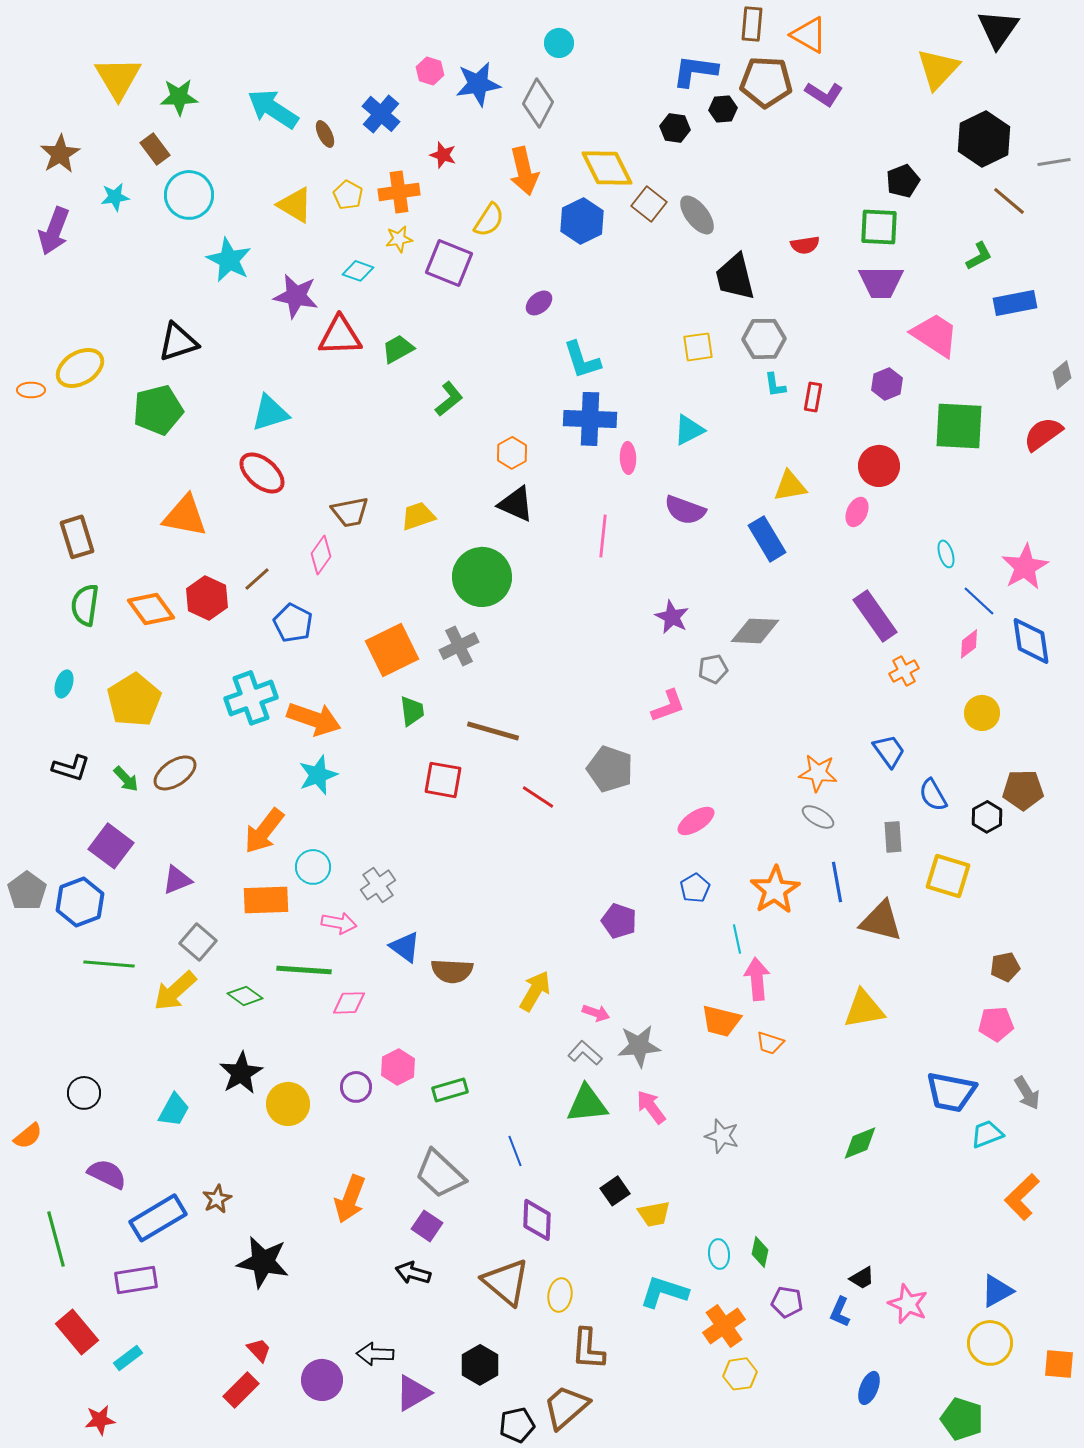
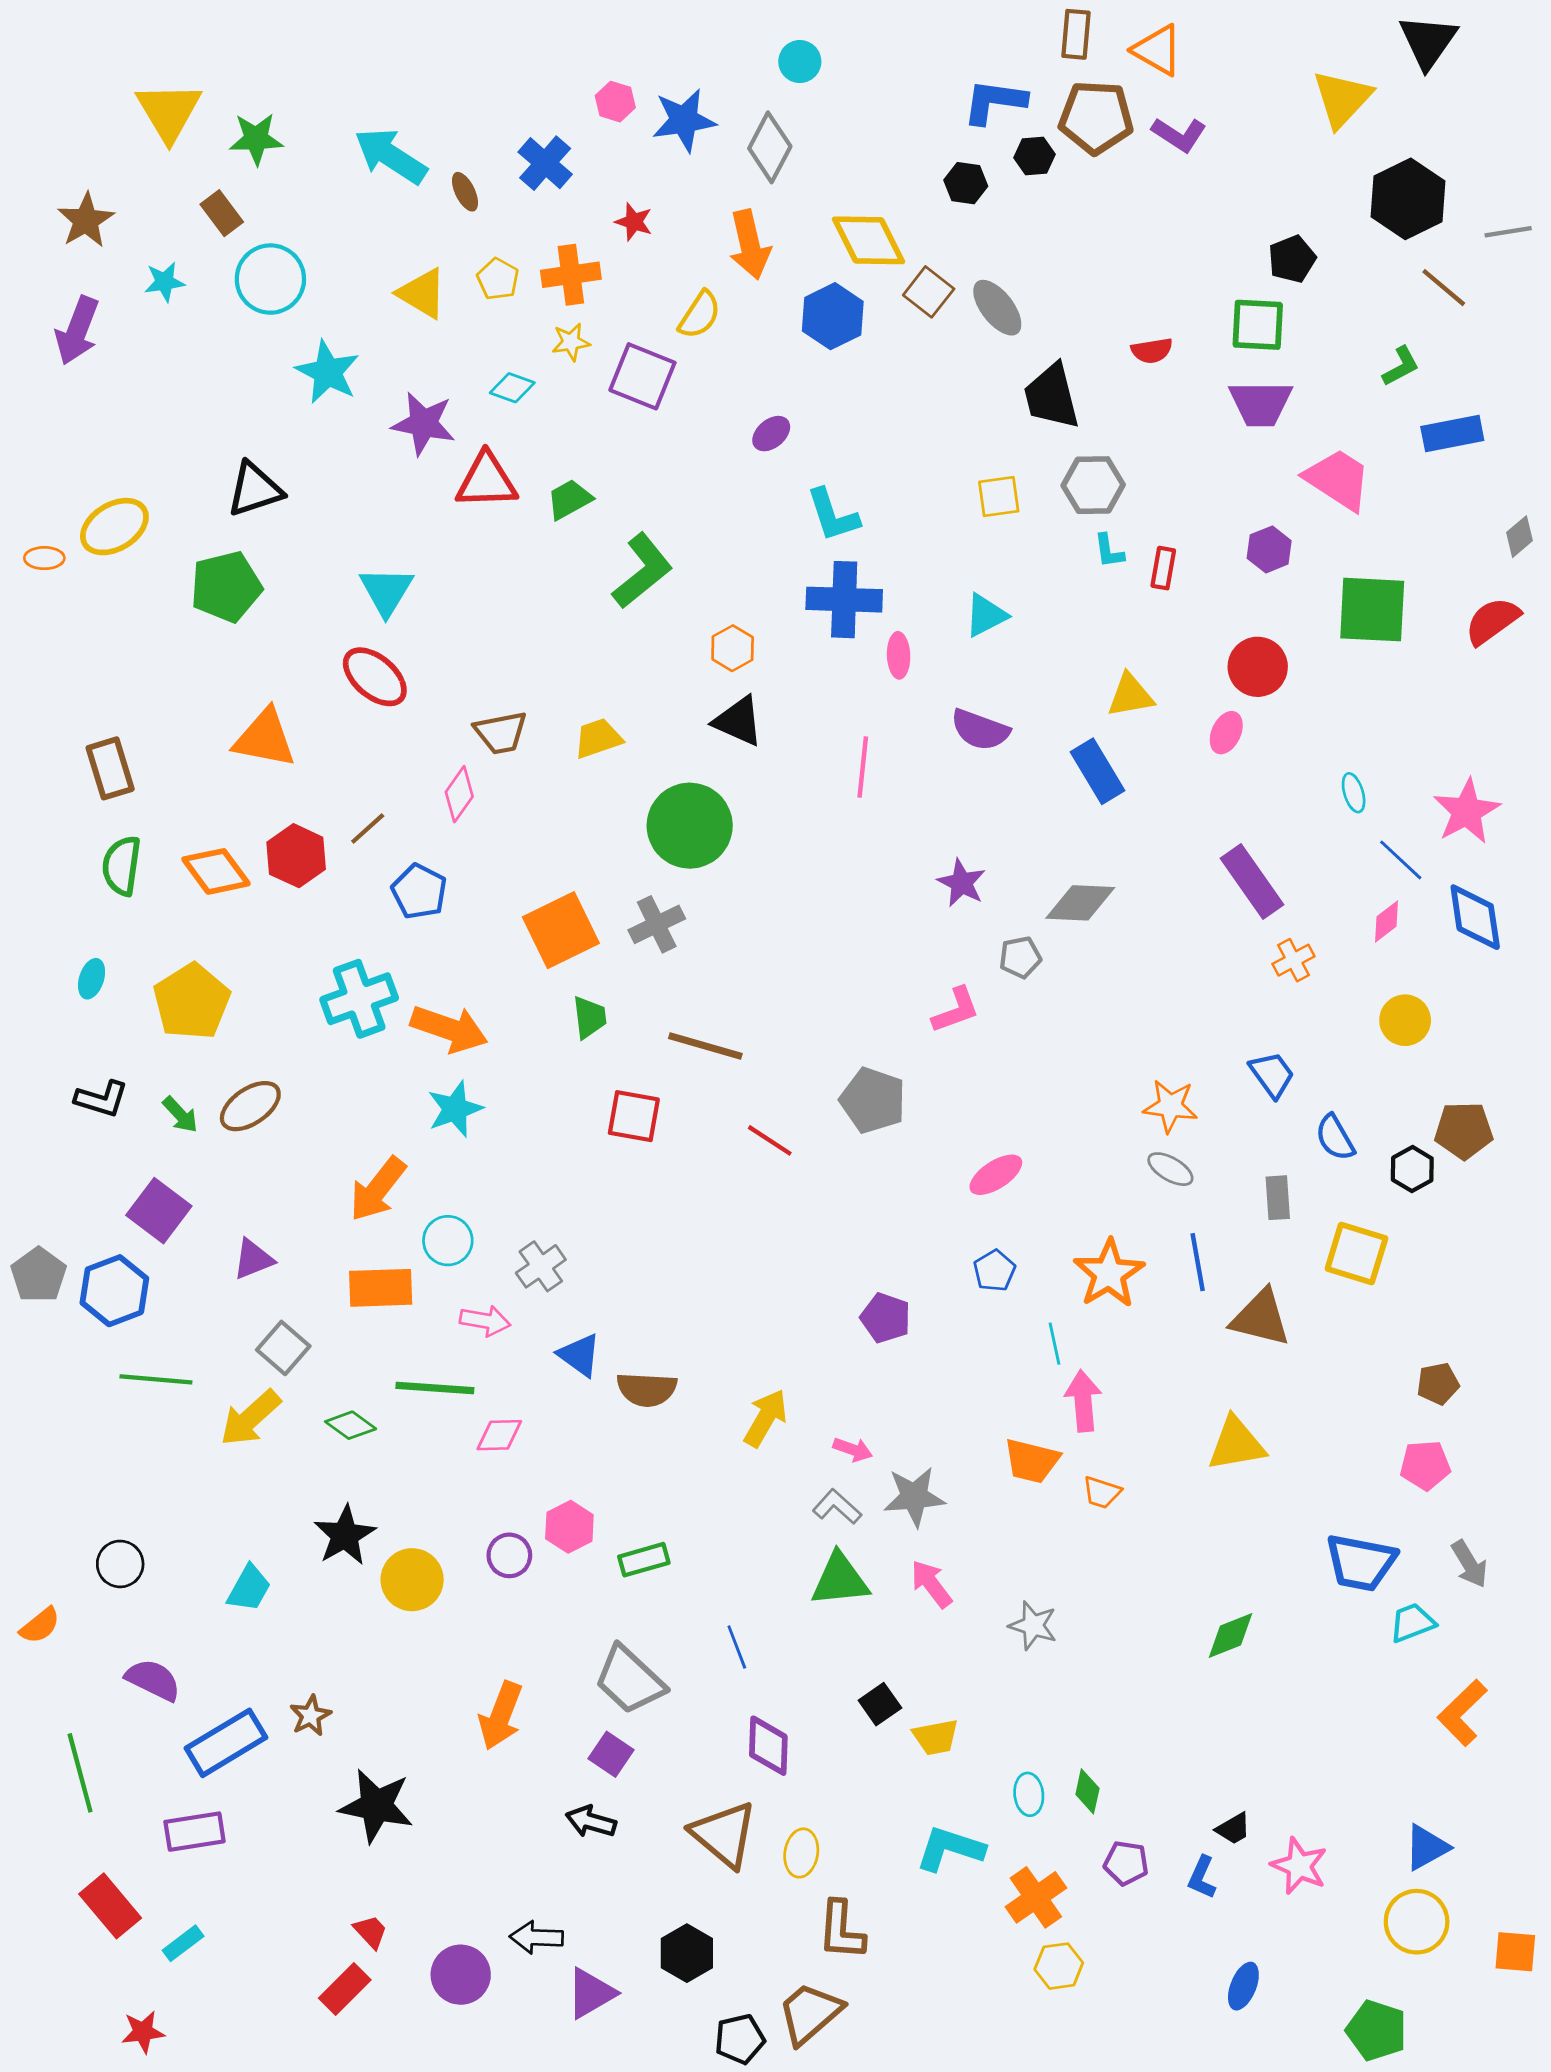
green L-shape: (449, 399) -> (642, 571), size x1.5
cyan triangle: (270, 413) -> (386, 591), turned -42

